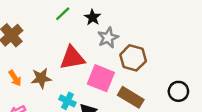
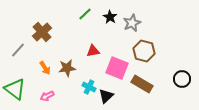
gray star: (108, 38) -> (132, 23), moved
red triangle: (72, 58) -> (93, 51), size x0.6

